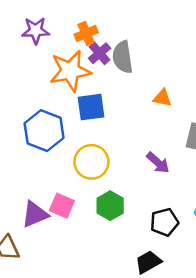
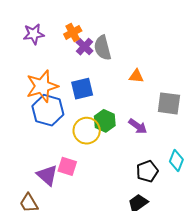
orange star: (70, 71) -> (42, 86), moved
green hexagon: (110, 206) -> (105, 121), moved
purple triangle: (35, 214) -> (47, 175), turned -50

